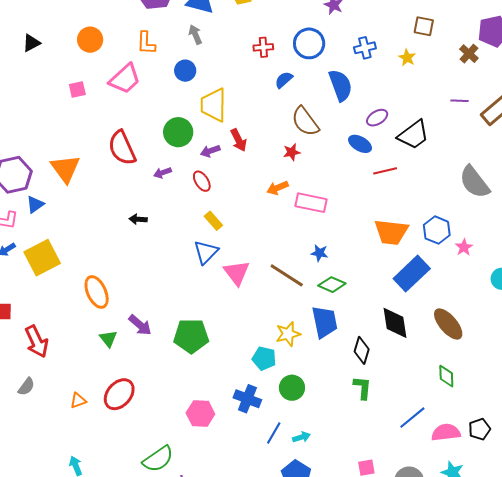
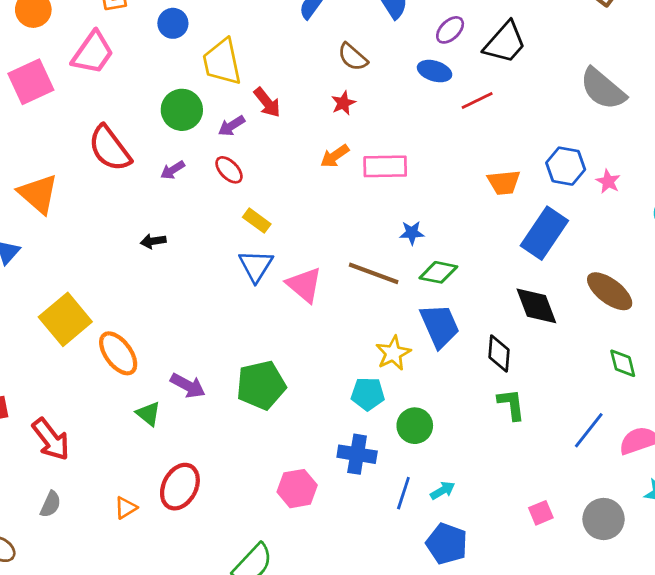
pink square: (77, 90) -> (31, 82), size x1.8
brown semicircle: (305, 122) -> (353, 57), size x0.7
orange trapezoid: (391, 232) -> (504, 182), size x0.7
yellow square: (42, 258) -> (65, 319), moved

